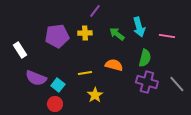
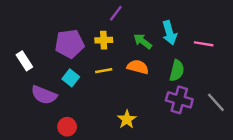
orange semicircle: (114, 65) -> (138, 67), moved
yellow line: (85, 73) -> (104, 71), moved
cyan square: (58, 85) -> (71, 78), moved
yellow star: (95, 95) -> (127, 119), moved

